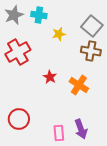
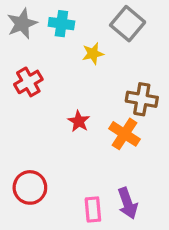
gray square: (92, 26) -> (128, 24), moved
brown cross: (91, 51) -> (142, 99), moved
red cross: (18, 52) -> (28, 82), size x0.7

